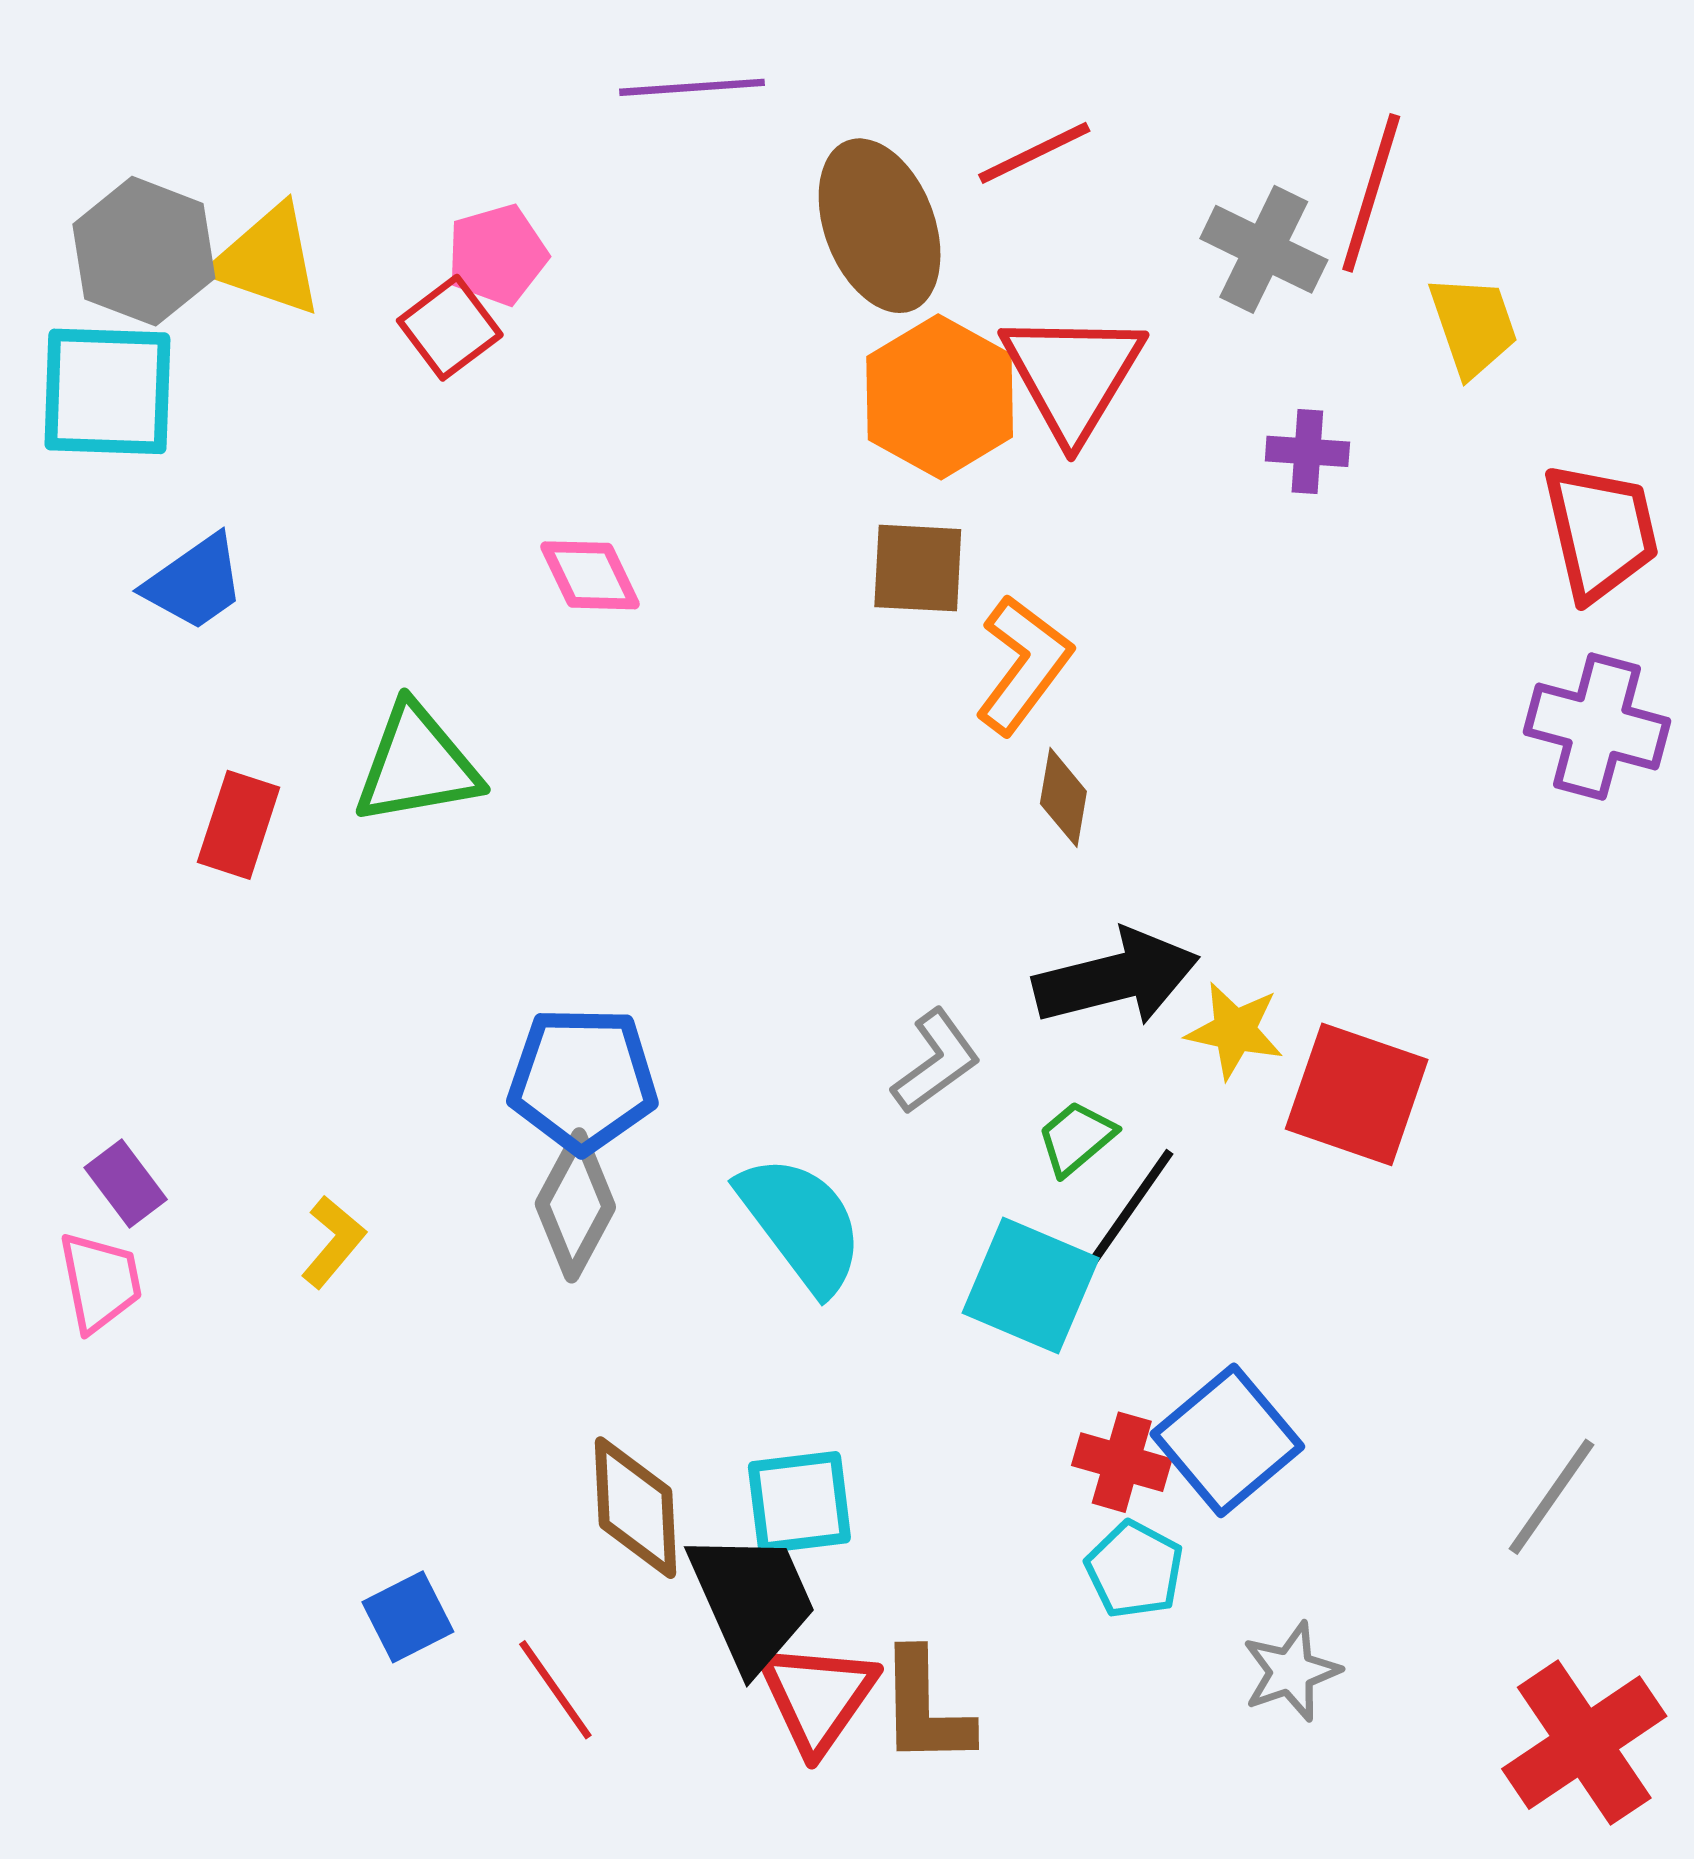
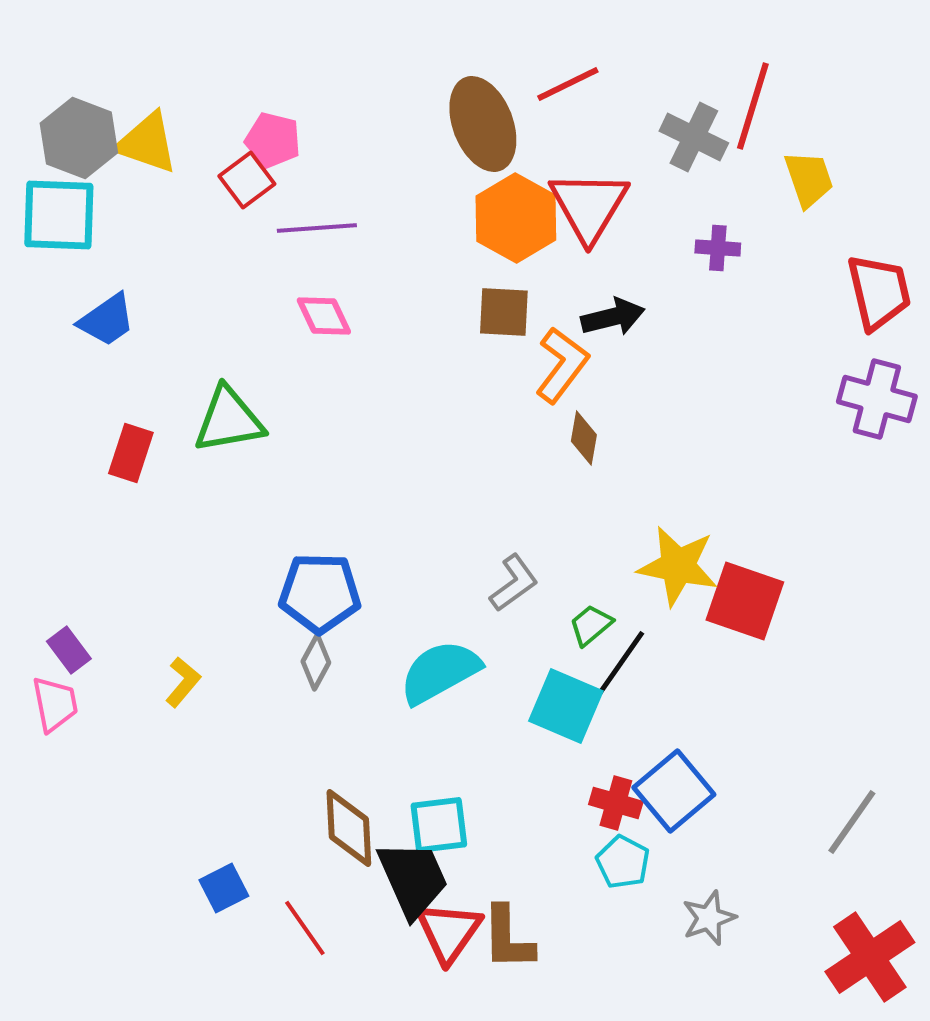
purple line: (692, 87) -> (317, 228), moved
pink pentagon: (497, 255) -> (273, 140), turned 30
black arrow: (1116, 978) -> (613, 317), moved, size x0.7
yellow star: (1235, 1031) -> (678, 566), size x1.5
gray diamond: (575, 1205) -> (316, 662), size x0.7
cyan semicircle: (801, 1224) -> (440, 672), turned -82

